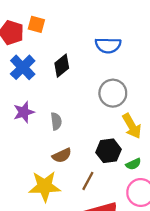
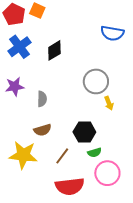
blue semicircle: (108, 45) -> (112, 33), moved
yellow arrow: (132, 126) -> (109, 103), moved, size x0.6
green semicircle: (133, 164) -> (94, 153), moved

